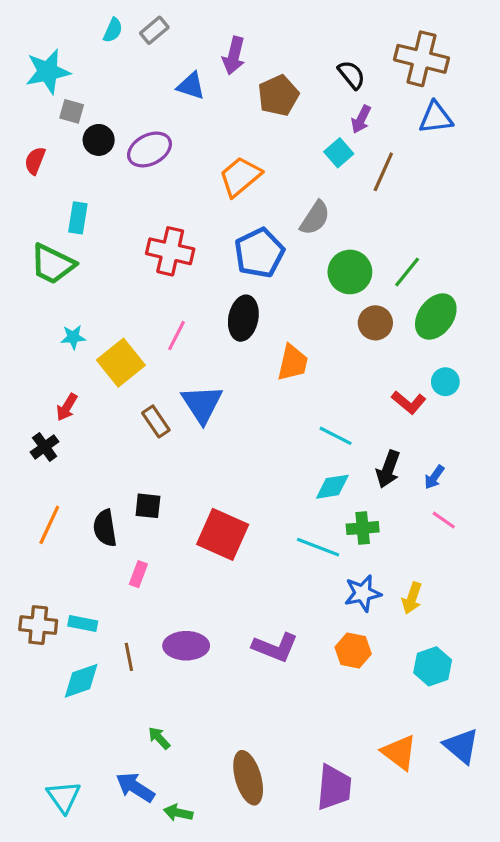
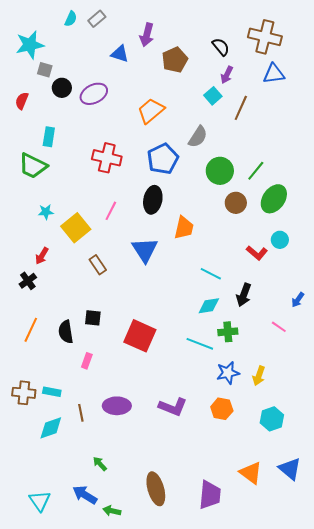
blue triangle: (202, 404) -> (145, 250), moved
blue arrow: (434, 477) -> (298, 300), moved

